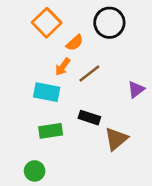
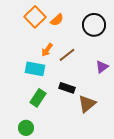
black circle: (109, 23) -> (94, 25), moved
orange semicircle: (75, 43) -> (57, 20), moved
green rectangle: (51, 131) -> (38, 98), turned -48

